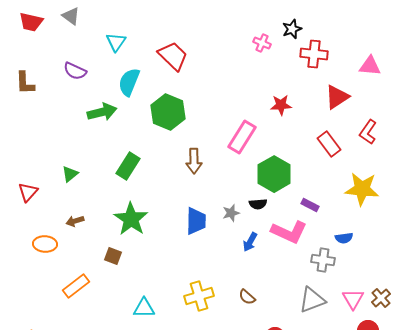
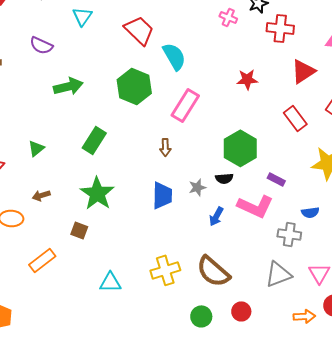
cyan semicircle: (129, 82) -> (174, 56), moved, turned 128
pink rectangle: (242, 137) -> (185, 105), moved
brown arrow: (194, 161) -> (165, 147), moved, size x0.7
brown semicircle: (247, 297) -> (213, 271), size x2.0

